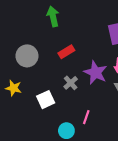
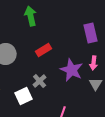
gray cross: (71, 83) -> (40, 81), moved

